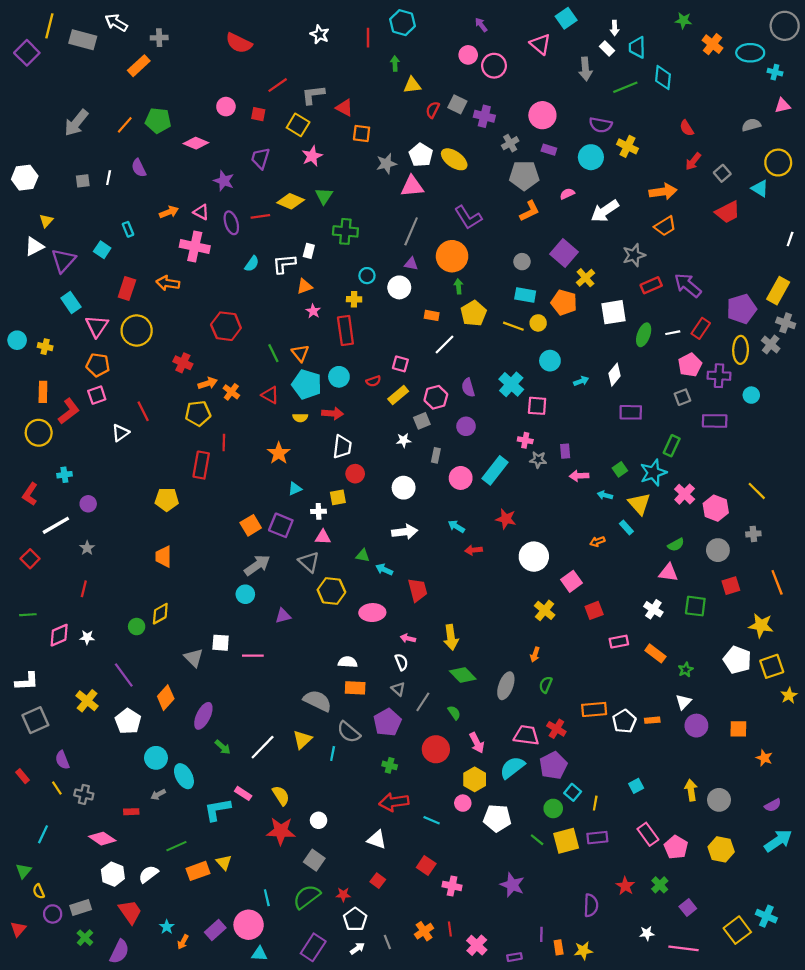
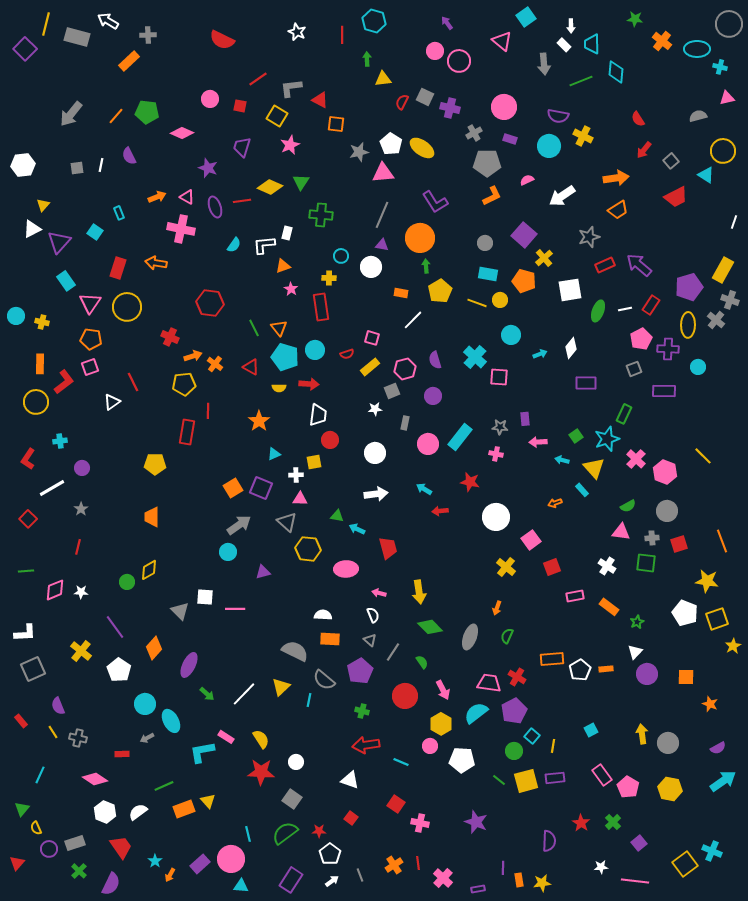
pink cross: (525, 440) -> (496, 454), moved
gray cross: (753, 534) -> (652, 538), moved

